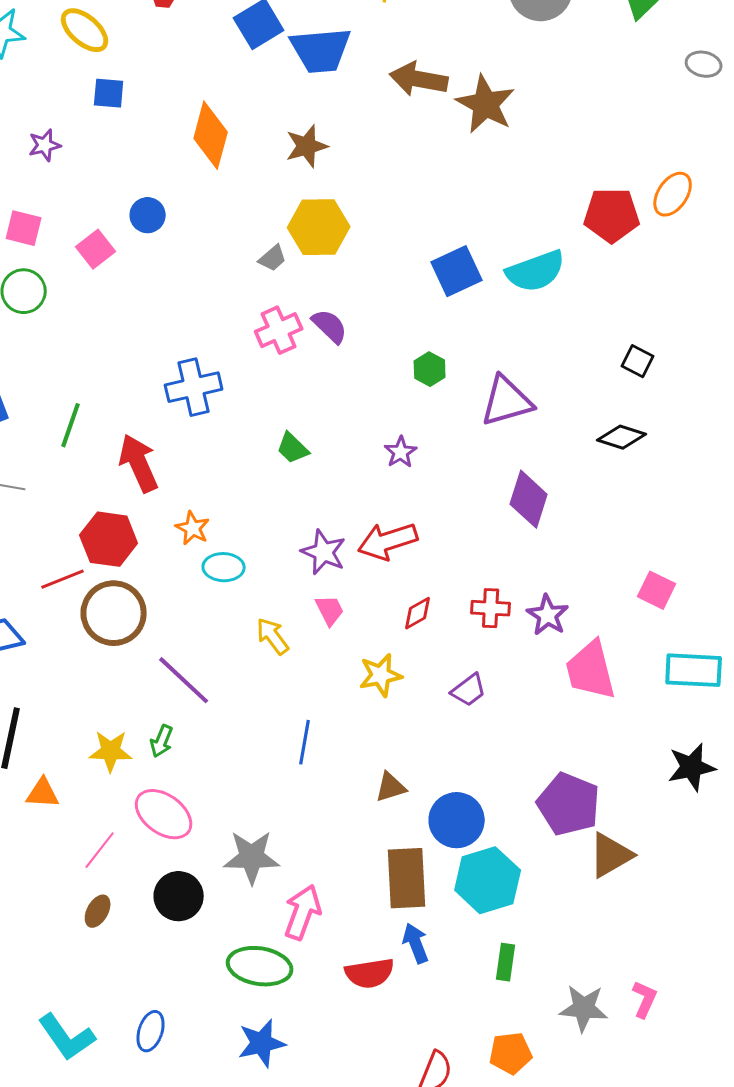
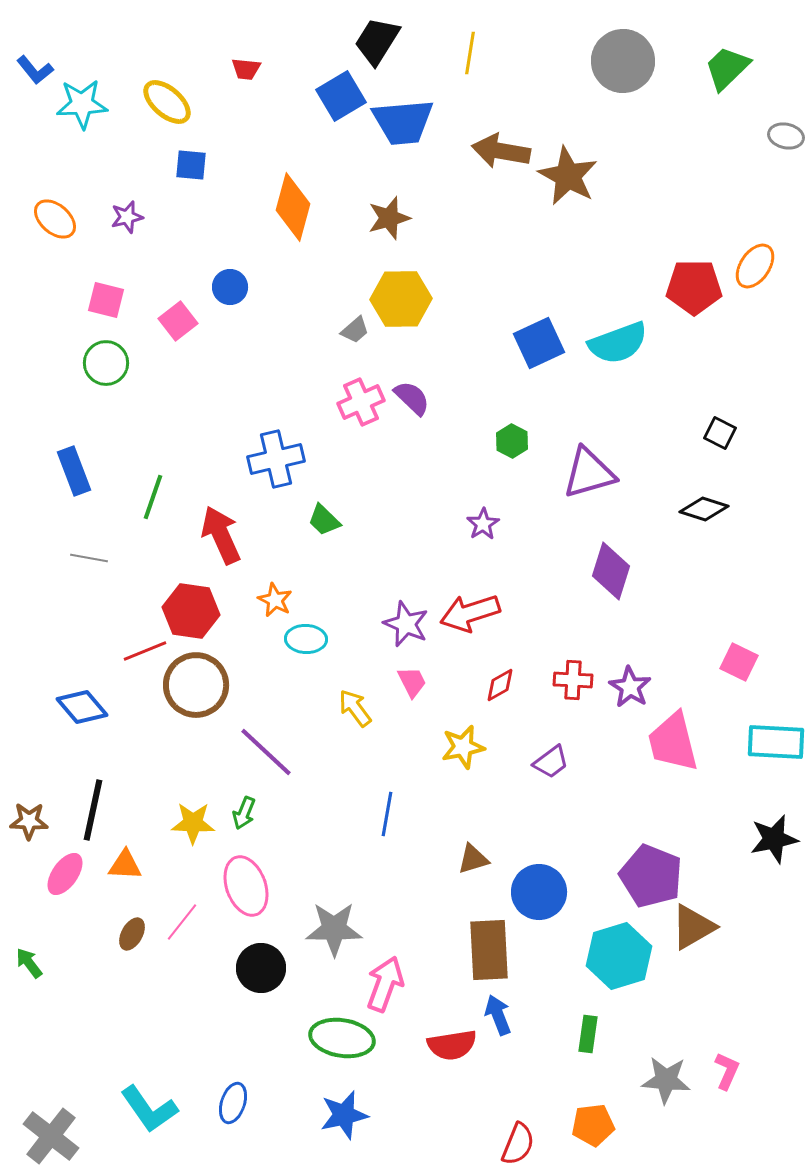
green trapezoid: (293, 448) -> (324, 520), moved
pink ellipse: (164, 814) -> (246, 886), turned 34
cyan hexagon: (488, 880) -> (619, 956), moved
brown ellipse: (98, 911) -> (132, 934), moved

